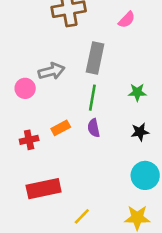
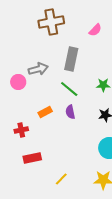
green line: (92, 98) -> (69, 89), turned -60
red cross: (29, 140) -> (21, 130), moved
red rectangle: (44, 189) -> (32, 158), size x0.7

